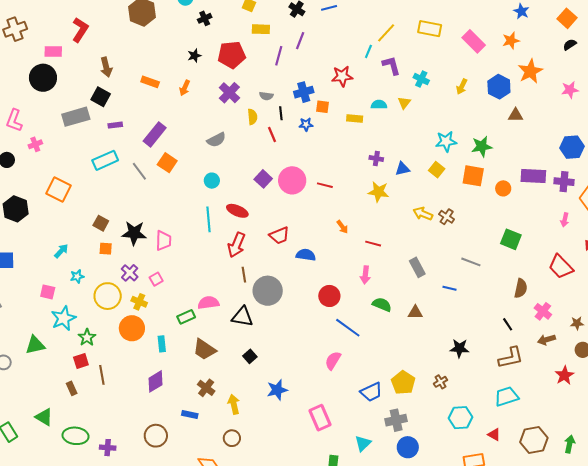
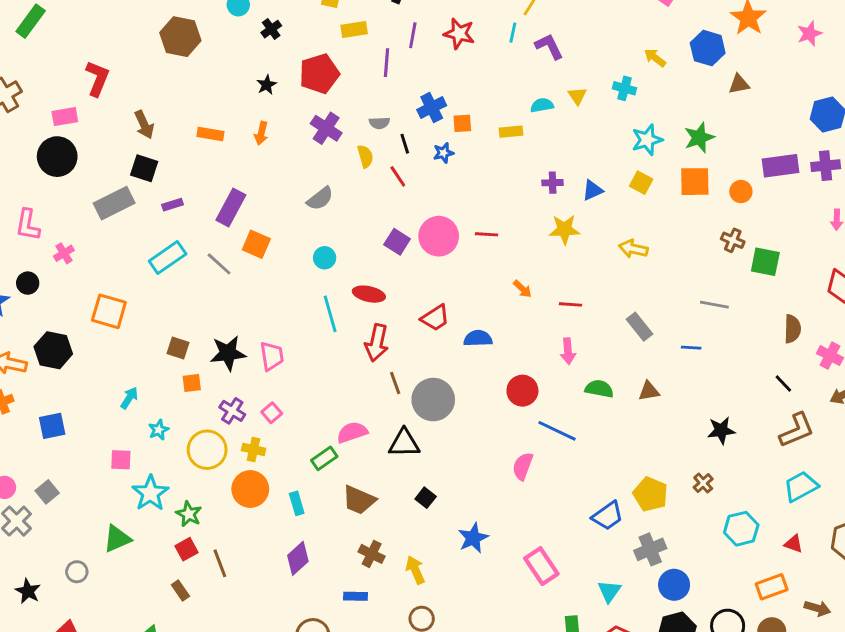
red star: (342, 76) -> (459, 34), moved, turned 30
cyan cross: (421, 79) -> (625, 88), moved
yellow arrow: (462, 87) -> (655, 58), turned 112
brown cross: (447, 217) -> (733, 240), moved
pink semicircle: (333, 361) -> (523, 466), moved

